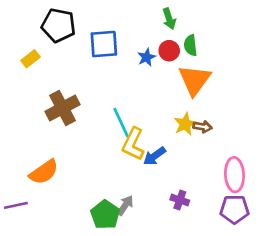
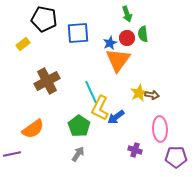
orange triangle: (194, 80) -> (118, 60), moved
pink ellipse: (234, 175) -> (160, 129), moved
gray arrow: (125, 205) -> (78, 154), moved
green pentagon: (105, 215) -> (79, 126), moved

